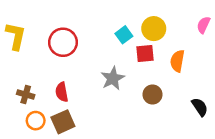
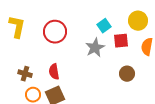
yellow circle: (154, 29) -> (138, 21), moved
gray star: (113, 78) -> (95, 48), moved

